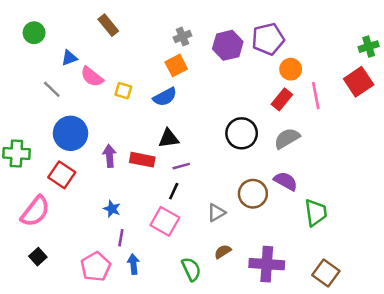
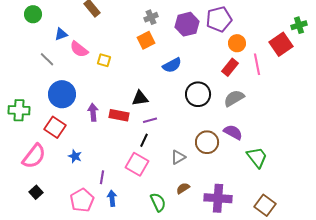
red square: (359, 82) -> (281, 44), moved
blue semicircle: (165, 97) -> (172, 65), moved
blue star: (112, 209) -> (75, 156), moved
green trapezoid: (316, 213) -> (257, 157), turned -30

